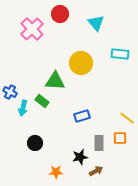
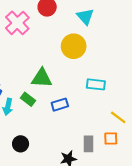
cyan rectangle: (120, 54) -> (96, 84), moved
yellow circle: (81, 63) -> (74, 46), moved
blue rectangle: (82, 116) -> (60, 105), moved

